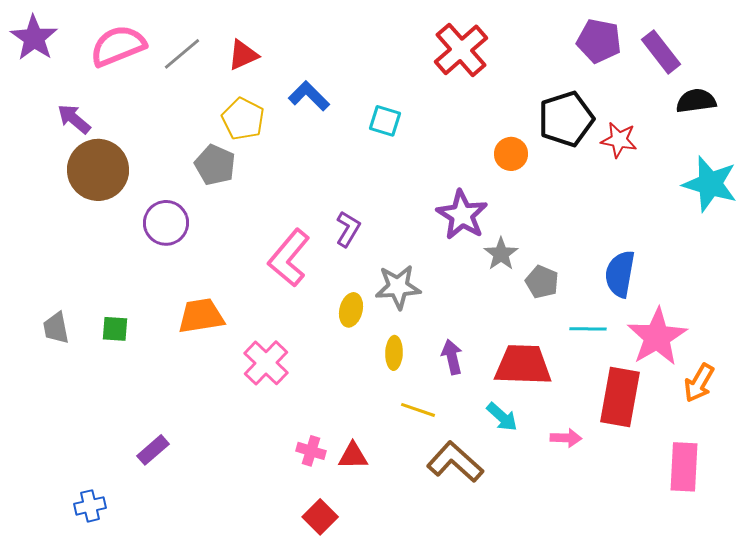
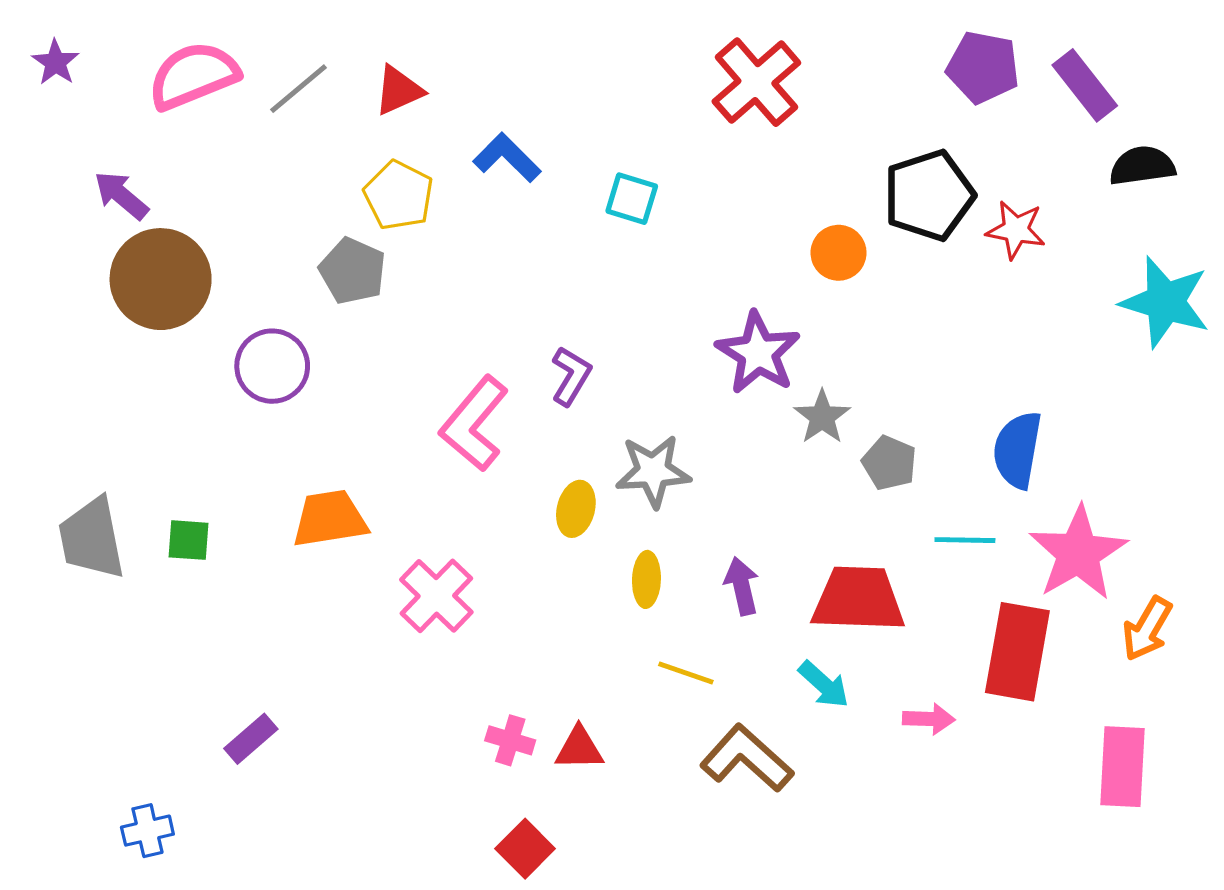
purple star: (34, 38) -> (56, 62), size x0.6
gray trapezoid: (56, 328) -> (92, 538), size x1.6

